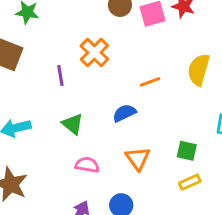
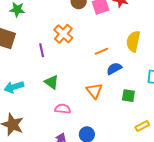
blue semicircle: (124, 113) -> (114, 69), moved
orange triangle: (138, 158) -> (94, 91), moved
yellow rectangle: (190, 182) -> (142, 126), moved

